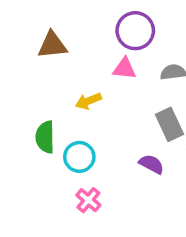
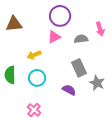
pink triangle: (124, 69) -> (54, 37), turned -32
cyan circle: (79, 157) -> (37, 78), moved

